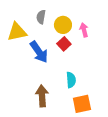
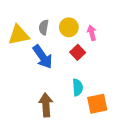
gray semicircle: (41, 17) -> (44, 27), moved
red square: (64, 44) -> (78, 52), moved
orange square: (82, 104) -> (97, 104), moved

